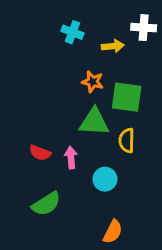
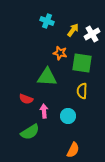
white cross: (144, 28) -> (92, 34), moved, turned -35
yellow arrow: (113, 46) -> (73, 30), turned -48
green triangle: (94, 122) -> (47, 77), moved
pink arrow: (71, 157) -> (44, 111), moved

